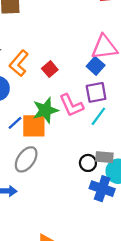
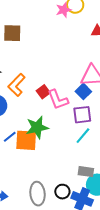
pink L-shape: (71, 105) -> (58, 100), moved
gray ellipse: (26, 159) -> (38, 194), moved, turned -45
black circle: (88, 163) -> (62, 192), moved

